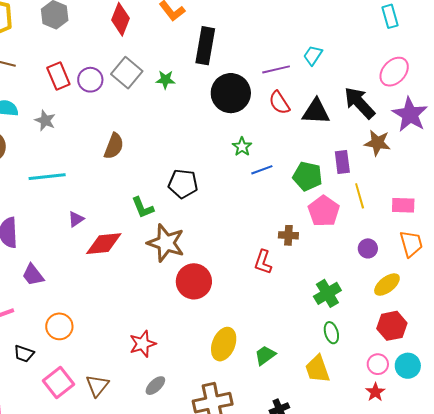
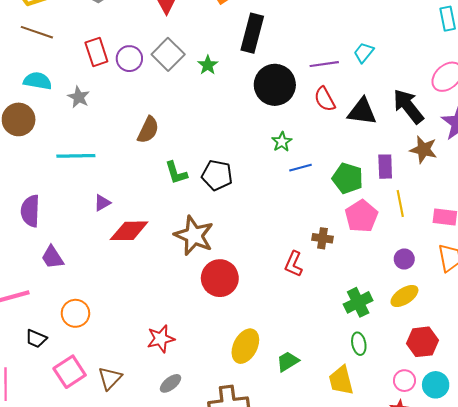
green star: (165, 80) -> (208, 65), turned 30
green L-shape: (143, 208) -> (176, 173), moved
yellow ellipse: (387, 285) -> (404, 296), moved

